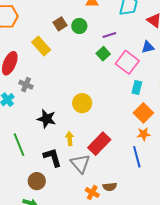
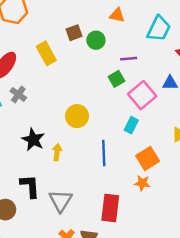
cyan rectangle: (137, 87) -> (131, 125), moved
yellow circle: (82, 103) -> (77, 116), moved
yellow arrow: (70, 139) -> (57, 152), moved
red rectangle: (99, 144) -> (110, 208), moved, turned -50
blue line: (137, 157) -> (104, 153), moved

